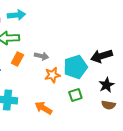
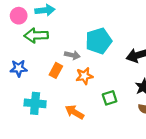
orange rectangle: (17, 59) -> (56, 70), moved
cyan pentagon: (75, 67) -> (99, 41), moved

